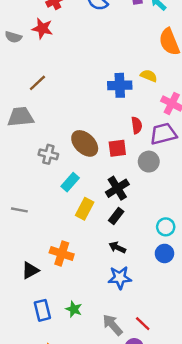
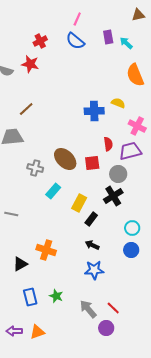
black cross: (117, 188) -> (113, 196), moved
yellow rectangle: (85, 209) -> (79, 203), moved

